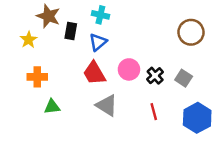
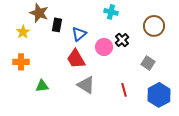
cyan cross: (100, 15) -> (111, 12), moved
pink circle: (129, 69) -> (104, 47), moved
black cross: (155, 76) -> (122, 40), moved
orange cross: (37, 77) -> (21, 62), moved

